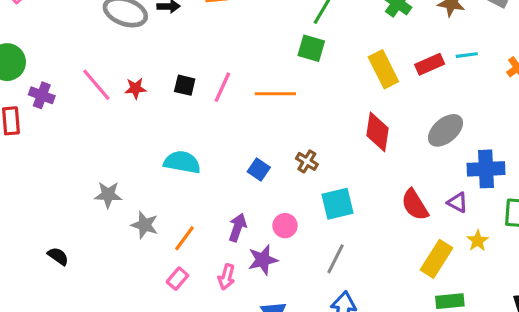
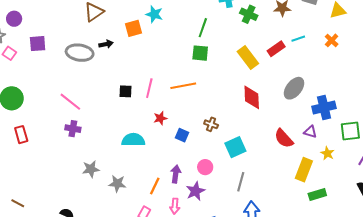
red star: (135, 88) -> (160, 118), moved
purple cross: (42, 95) -> (73, 129), moved
orange line: (184, 238) -> (155, 186), moved

